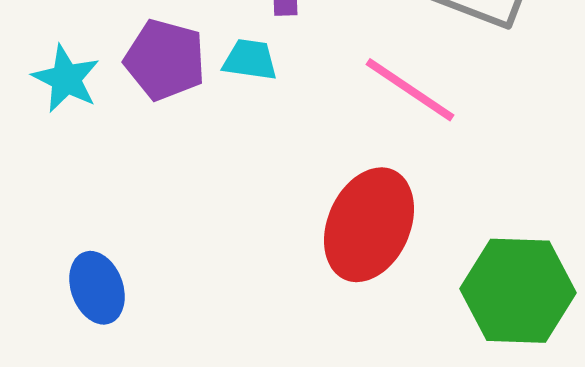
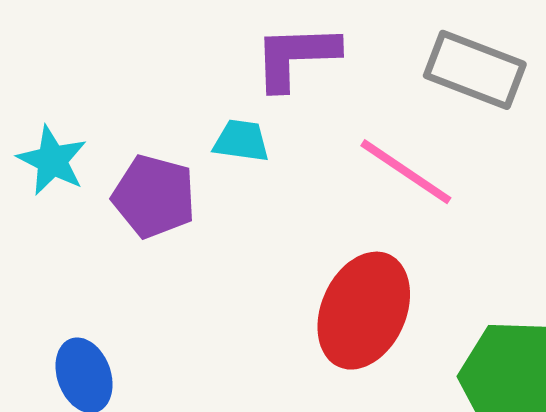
purple pentagon: (165, 60) -> (154, 196), moved

